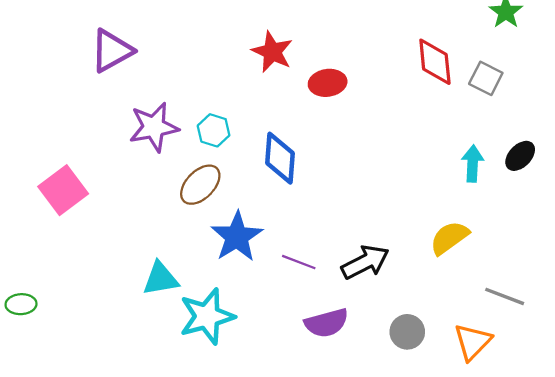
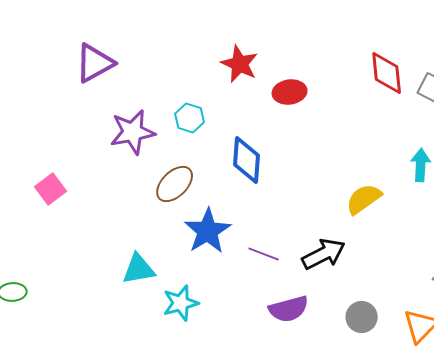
cyan hexagon: (214, 130) -> (190, 118), moved
pink square: (63, 190) -> (51, 189), size x0.7
yellow semicircle: (449, 238) -> (364, 199), moved
cyan star: (207, 316) -> (181, 303), size x0.7

